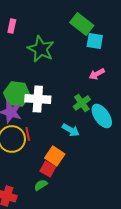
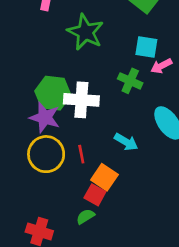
cyan square: (95, 41) -> (146, 47), moved
green cross: (82, 103) -> (130, 81), moved, turned -30
red line: (28, 134) -> (81, 154), moved

